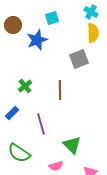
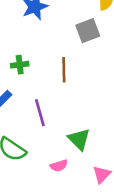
green cross: (25, 86) -> (20, 65), turned 32

